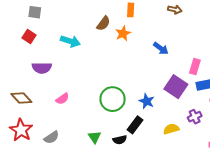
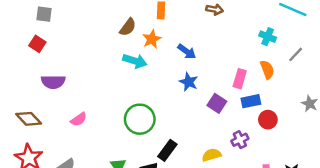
cyan arrow: (70, 41) -> (135, 61), moved
blue arrow: (161, 48) -> (187, 52), moved
purple square: (176, 87) -> (217, 103), size x0.7
blue star: (147, 101) -> (189, 82), moved

